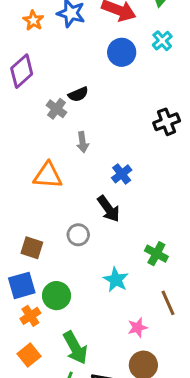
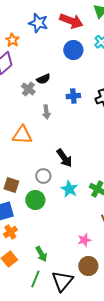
orange star: (33, 20) -> (12, 40), moved
blue cross: (122, 174) -> (73, 96), moved, turned 32
cyan star: (116, 280) -> (69, 189), moved
green circle: (56, 296) -> (35, 200), moved
green arrow: (75, 348) -> (41, 254), size x0.7

